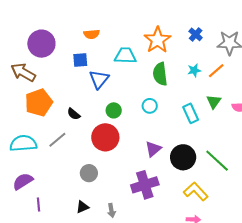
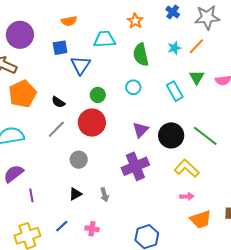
orange star: (158, 40) -> (135, 21), size x0.6
gray line: (57, 140) -> (56, 129), moved

